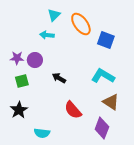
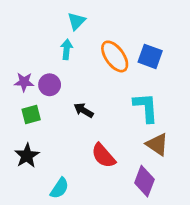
orange ellipse: (81, 24) -> (115, 56), moved
cyan arrow: (47, 35) -> (67, 49), turned 88
cyan L-shape: (103, 76) -> (146, 107), turned 55
cyan semicircle: (42, 133) -> (59, 188), turned -63

